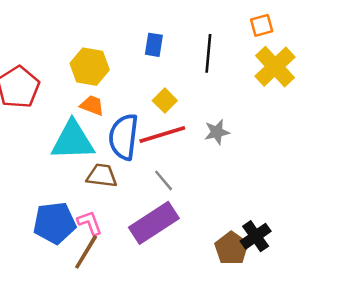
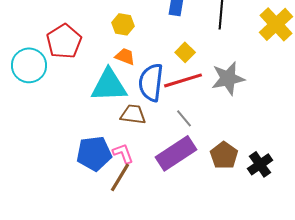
yellow hexagon: (90, 67) -> (123, 24), size x0.7
gray star: (217, 132) -> (228, 78), size x1.6
brown pentagon: (231, 248) -> (224, 155), moved

